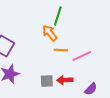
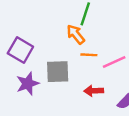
gray square: (47, 81) -> (58, 72), moved, size x1.5

